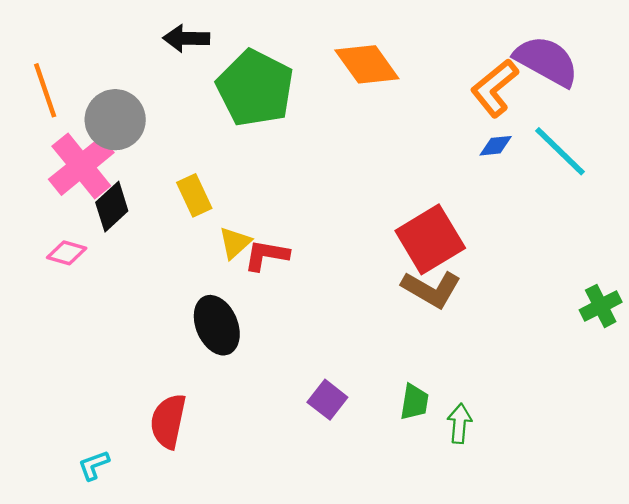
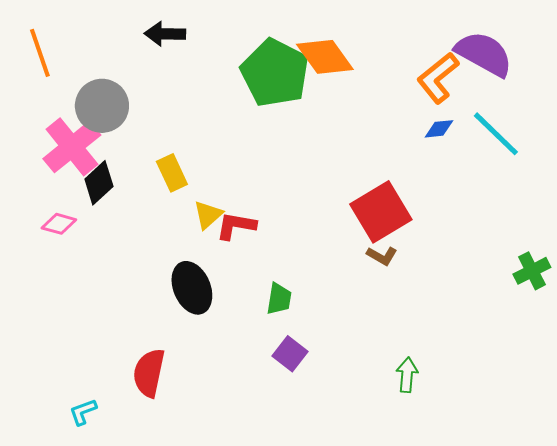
green pentagon: (255, 88) -> (275, 73), moved
orange line: (45, 90) -> (40, 53), moved
brown L-shape: (431, 289) -> (382, 256), size x0.6
green trapezoid: (414, 402) -> (279, 299), moved

